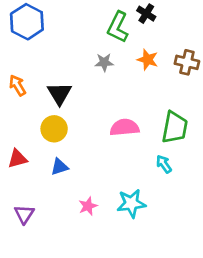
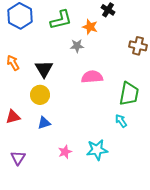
green L-shape: (118, 27) -> (61, 20), moved, turned -130
orange star: (148, 60) -> (90, 27), moved
pink semicircle: (125, 127) -> (92, 77), moved

